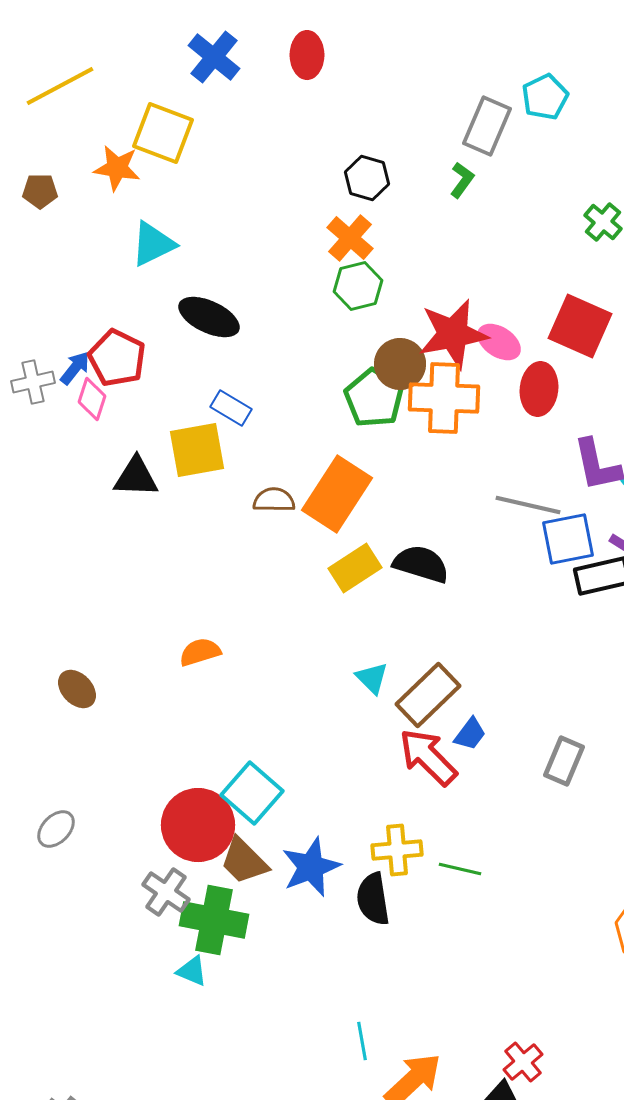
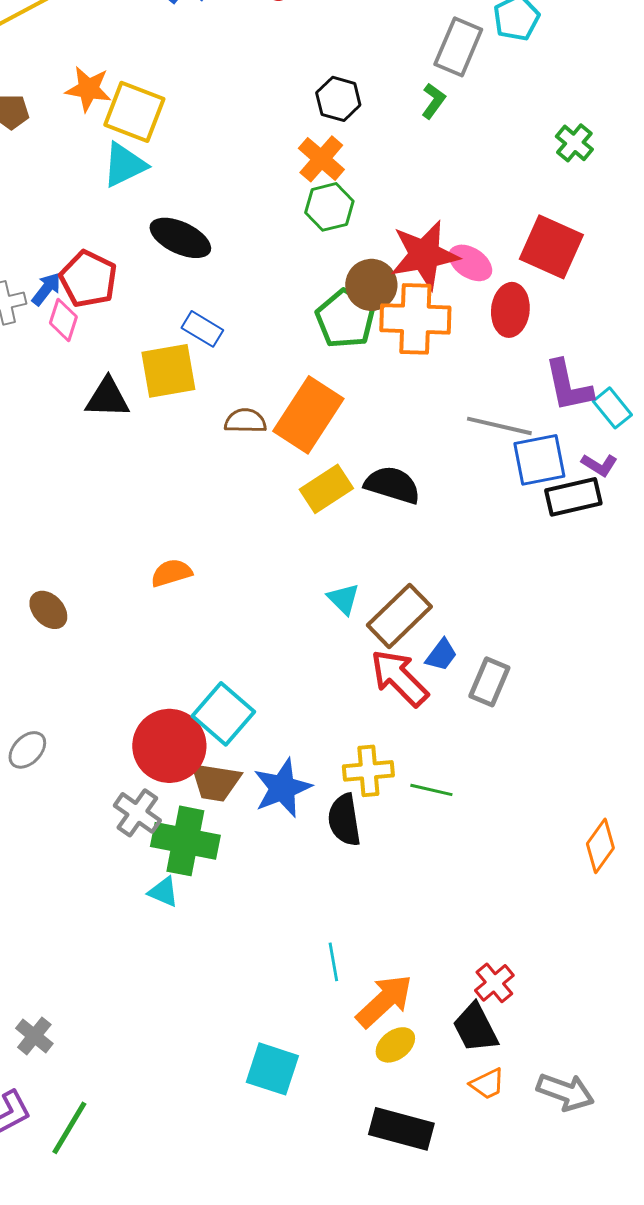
yellow square: (163, 133) -> (134, 112), moved
gray rectangle: (564, 761) -> (489, 682), moved
brown trapezoid: (244, 861) -> (215, 782), turned -36

